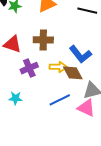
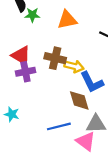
yellow arrow: (58, 67) -> (74, 66), moved
purple cross: (29, 68) -> (25, 72), moved

